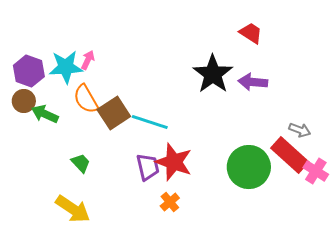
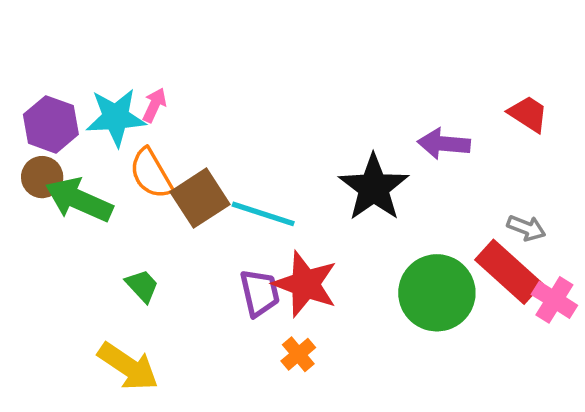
red trapezoid: (251, 33) -> (528, 114), moved
black star: (213, 74) -> (374, 188), moved
green arrow: (45, 114) -> (79, 200), size x1.4

